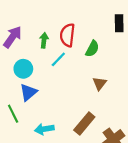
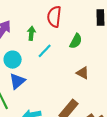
red semicircle: (67, 35) -> (54, 17), moved
brown triangle: (100, 83) -> (83, 73), turned -40

